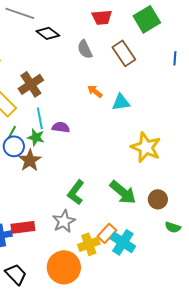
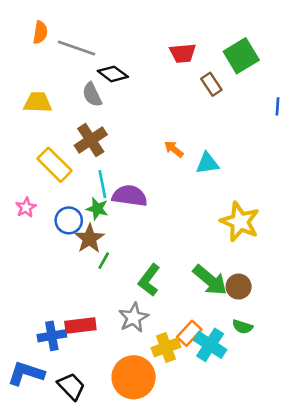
gray semicircle: (85, 49) -> (92, 95), moved
brown rectangle: (124, 53) -> (211, 84), moved, size x0.7
purple semicircle: (61, 127) -> (130, 196), size x1.5
green line: (12, 132) -> (104, 261), moved
brown circle: (158, 199) -> (239, 287), moved
green semicircle: (173, 227) -> (242, 327), moved

